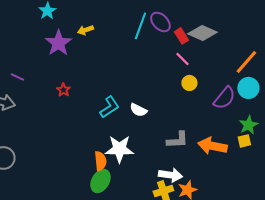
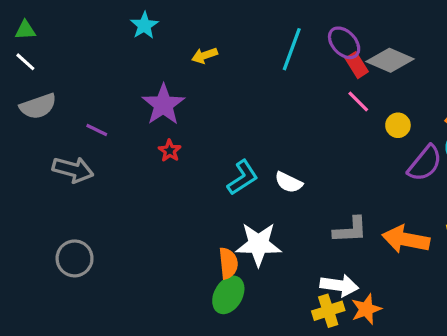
purple ellipse: (160, 22) -> (344, 43), moved
purple star: (58, 43) -> (163, 105), moved
yellow circle: (189, 83) -> (398, 125), moved

